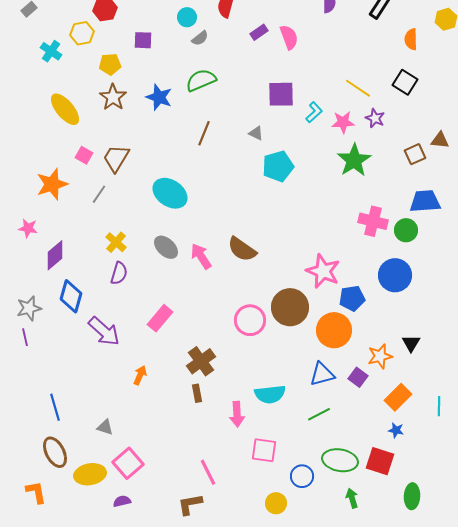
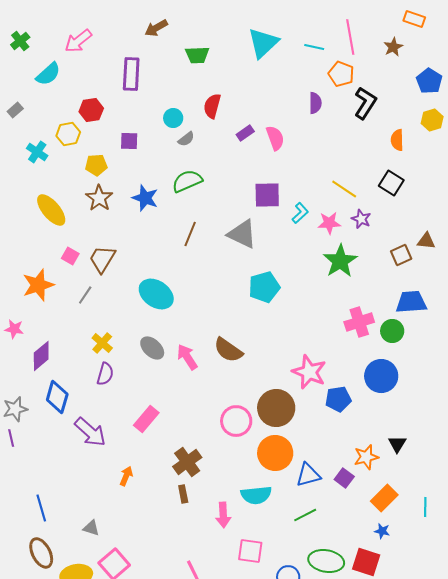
gray triangle: (256, 133) -> (242, 234), size x2.0
cyan pentagon: (278, 166) -> (264, 287), moved
pink cross: (373, 221) -> (359, 322), turned -32
orange circle: (334, 330) -> (275, 453), moved

